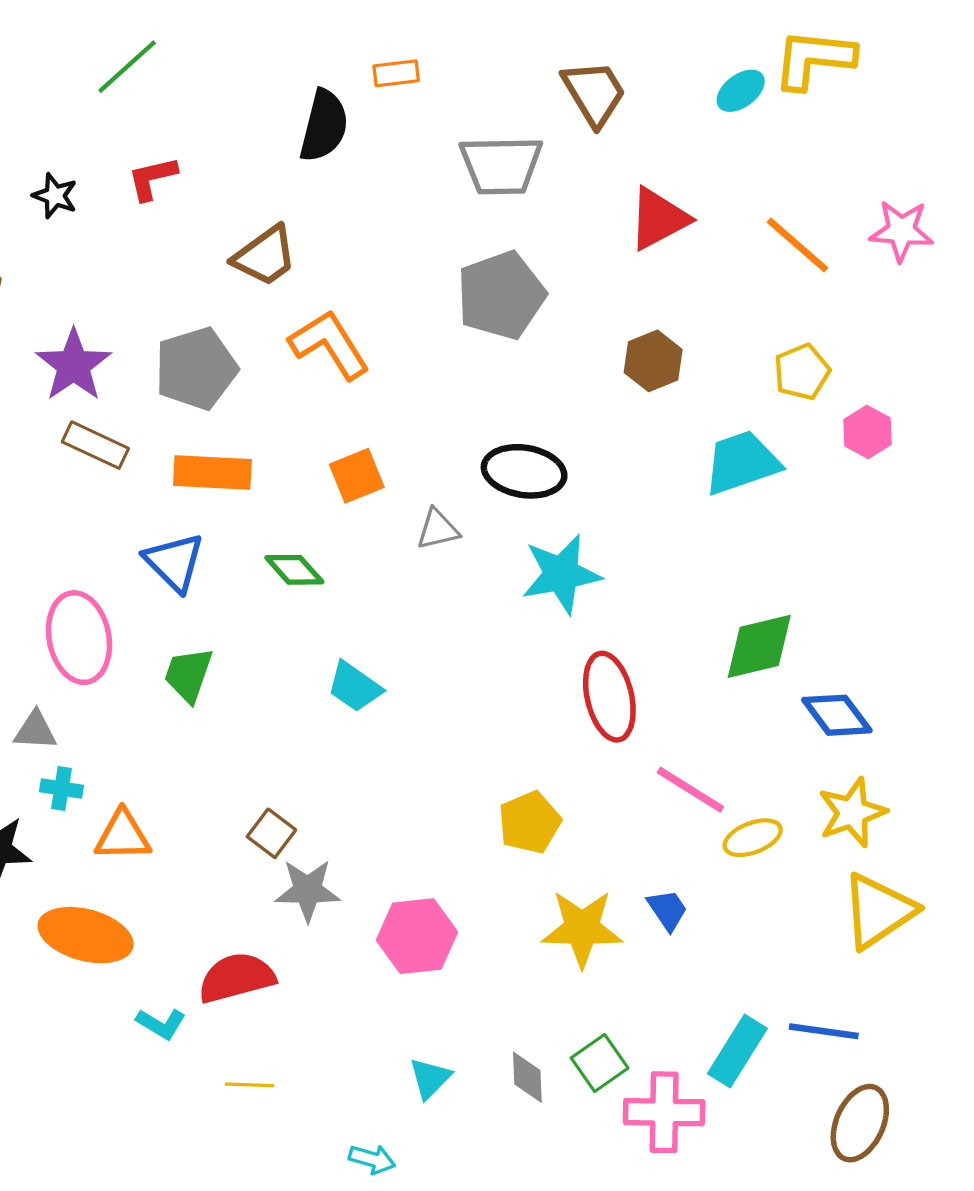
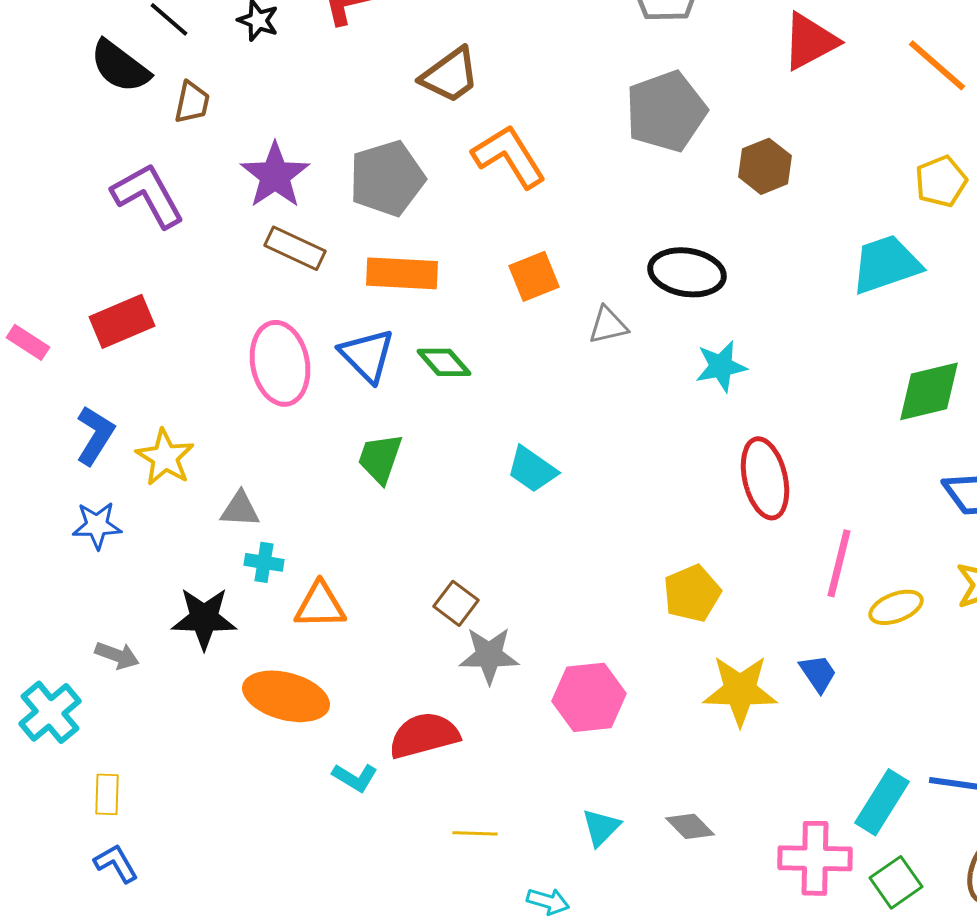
brown hexagon: (653, 361) -> (765, 166), moved
green diamond: (294, 570) -> (444, 362), moved
cyan star: (561, 574) -> (721, 366), size x0.7
pink ellipse: (79, 638) -> (280, 363), moved
green diamond: (759, 646) -> (929, 391), moved
pink line: (690, 790) -> (839, 563), turned 72
green square: (600, 1063) -> (896, 882), moved
gray diamond: (527, 1077) -> (690, 826), turned -42
yellow line: (250, 1085) -> (475, 833), moved

